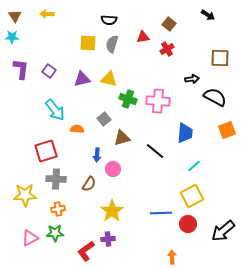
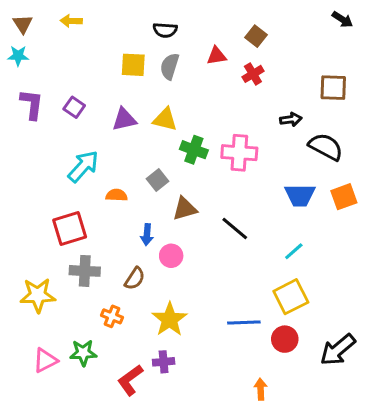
black arrow: (208, 15) -> (342, 19), moved
cyan arrow: (55, 110) -> (83, 166), turned -100
blue trapezoid: (185, 133) -> (300, 195), moved, turned 85
orange cross: (58, 209) -> (112, 316), moved, turned 32

